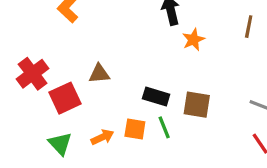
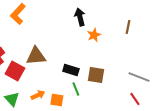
brown triangle: (99, 74) -> (36, 56), size x1.5
red square: (65, 98) -> (15, 71), turned -36
orange square: (135, 129) -> (57, 100), moved

